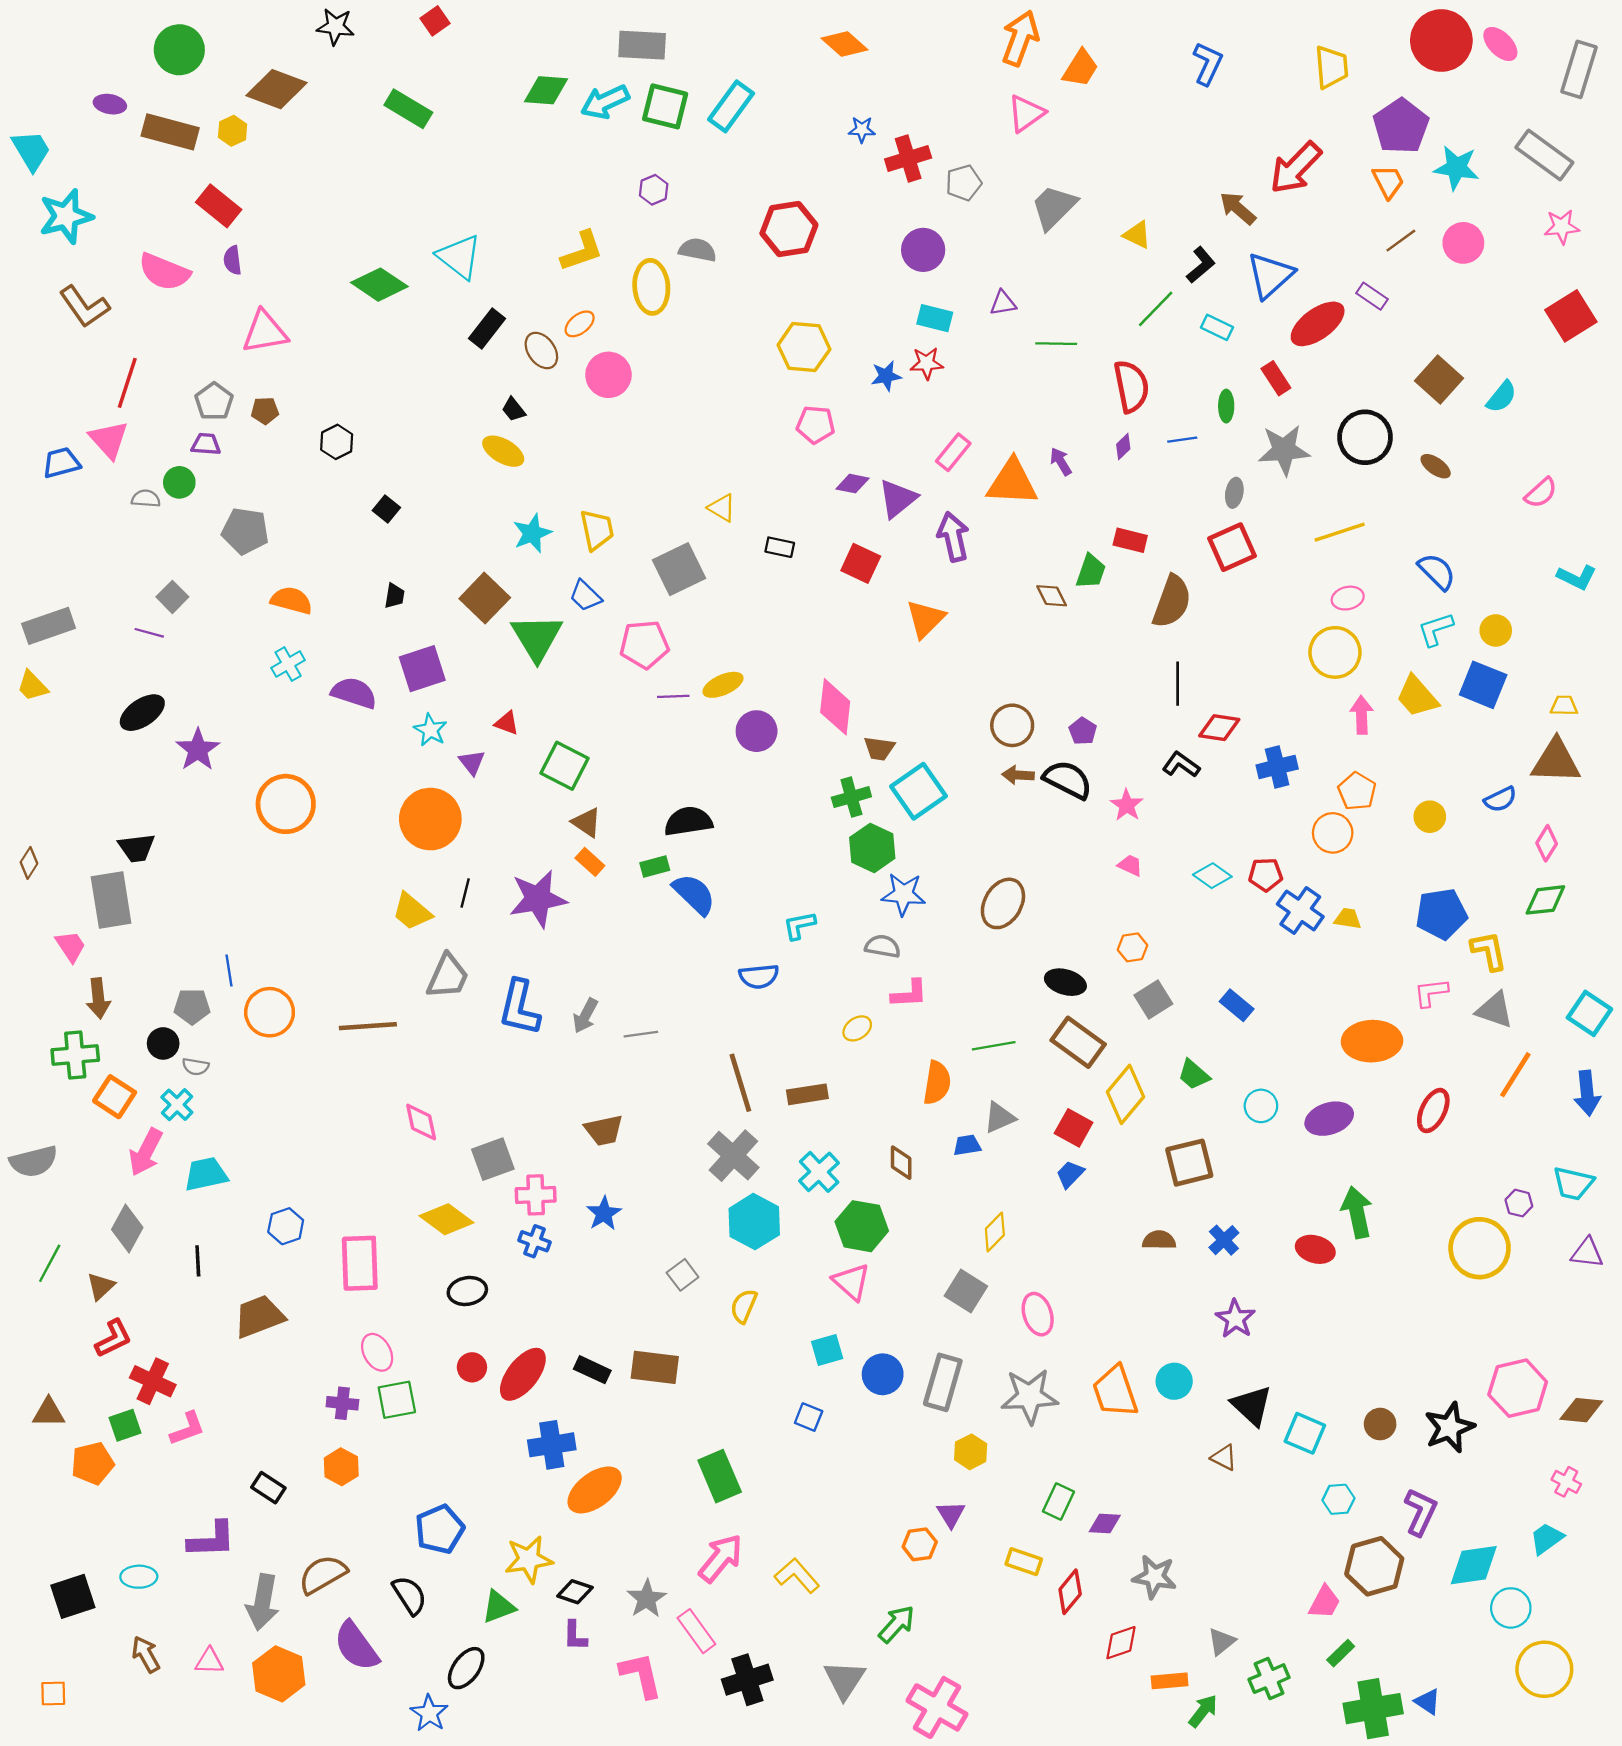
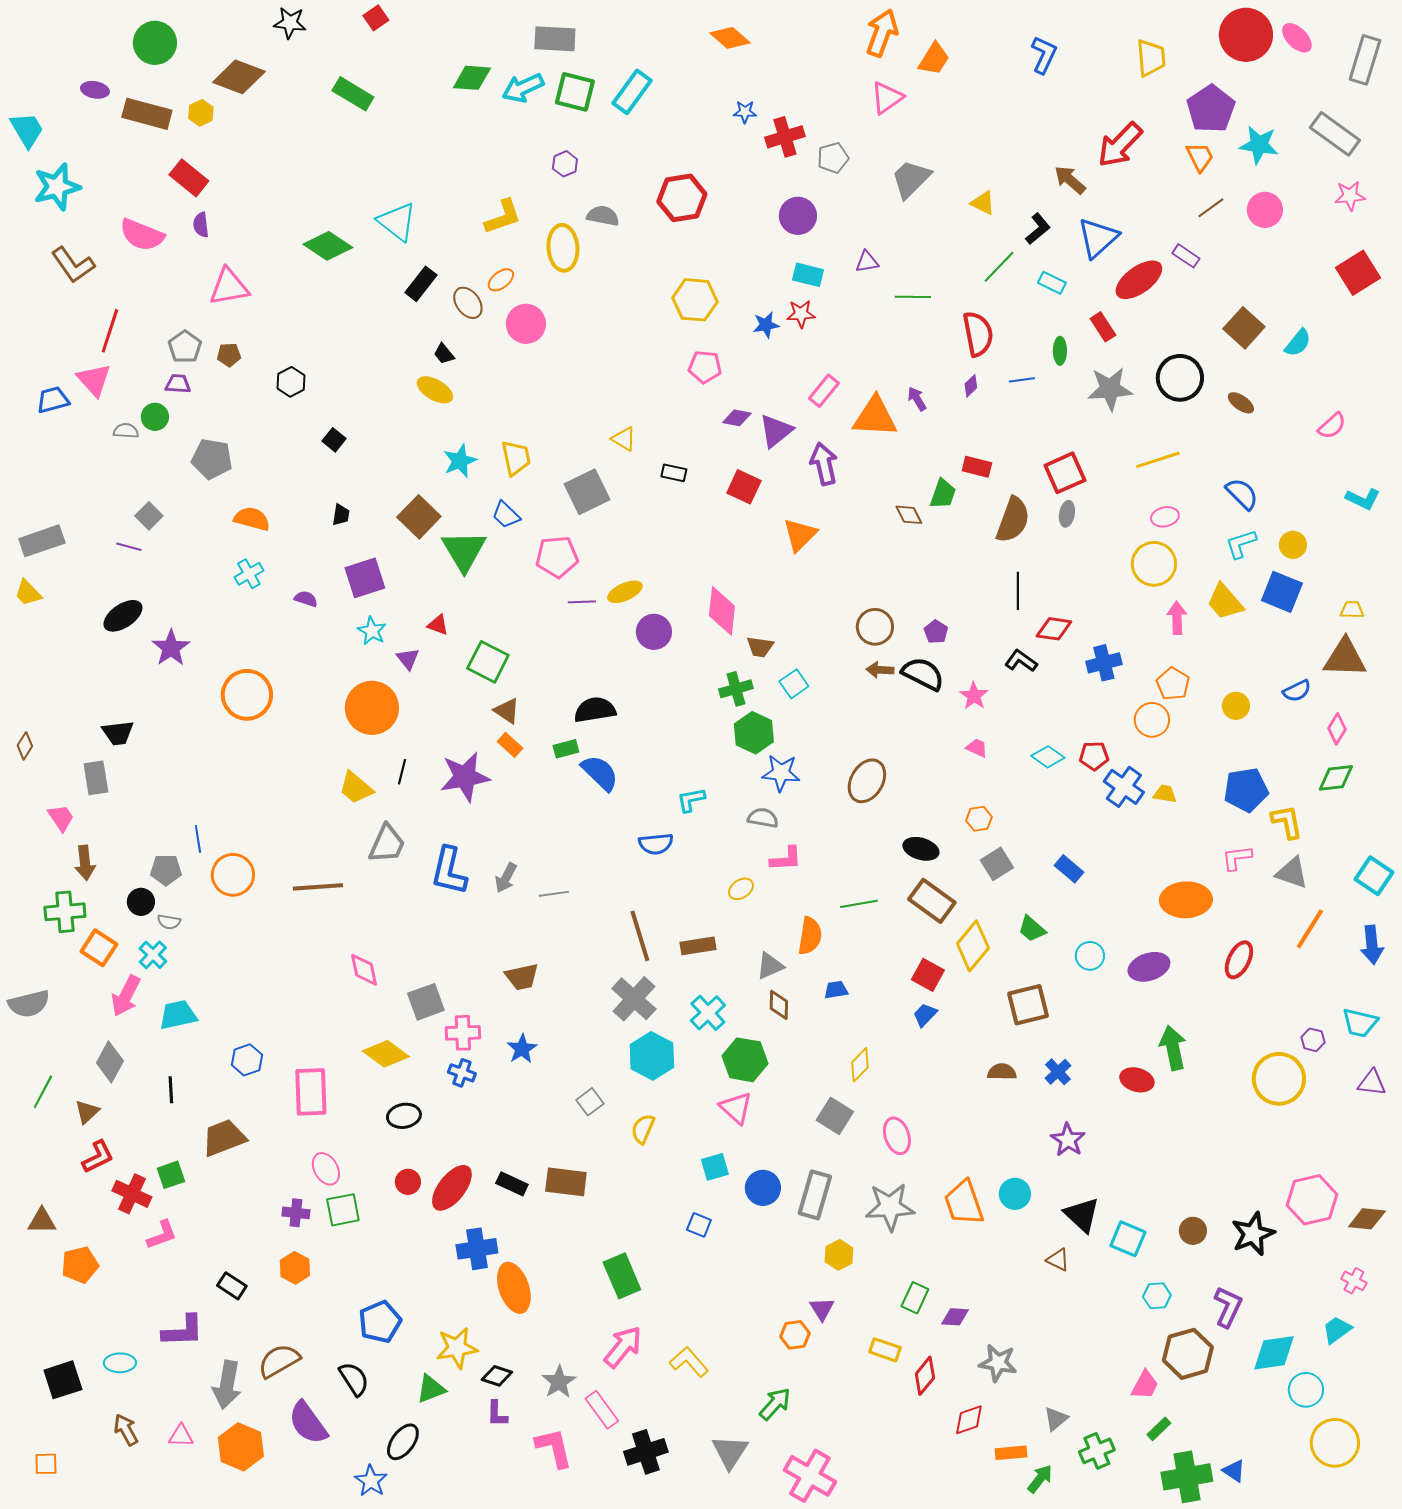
gray ellipse: (1234, 493) -> (1067, 514), moved
purple semicircle: (354, 693) -> (306, 599), size x0.6
cyan square: (919, 791) -> (794, 684), size x0.6
gray rectangle: (111, 900) -> (96, 778), size x0.7
gray triangle: (999, 1117) -> (770, 966), moved
green square: (125, 1425) -> (171, 1175), moved
orange ellipse: (595, 1490) -> (514, 1288), turned -72

